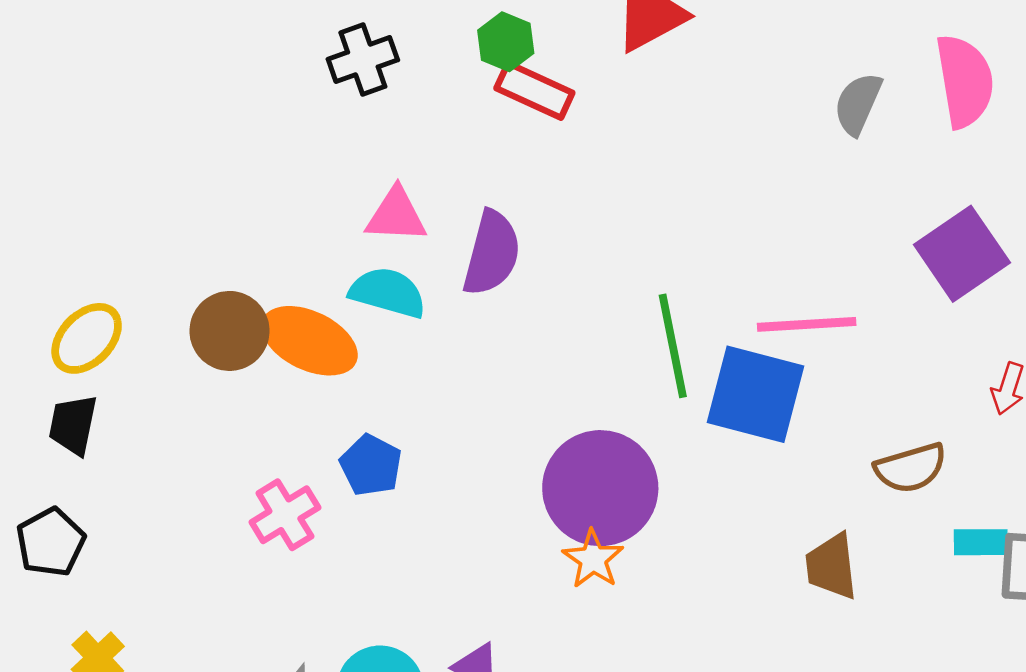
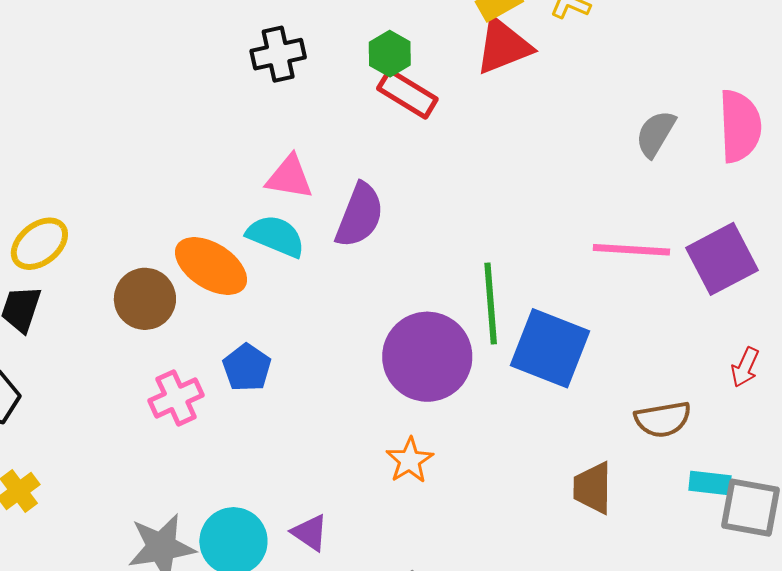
pink line: (807, 324) -> (631, 250), moved
brown circle: (230, 331) -> (145, 299), moved
purple circle: (600, 488) -> (427, 357), moved

